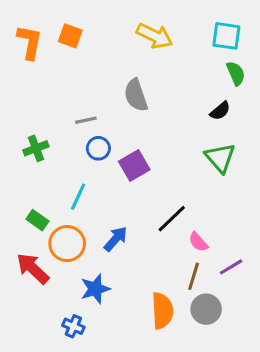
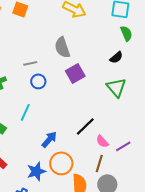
purple square: (134, 165) -> (75, 73), moved
orange circle: (67, 244) -> (61, 163), moved
purple line: (231, 267) -> (123, 146), moved

